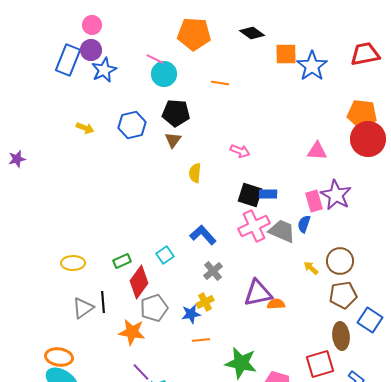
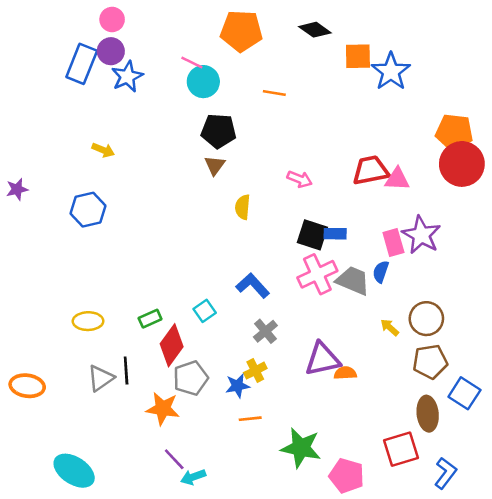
red trapezoid: (365, 54) -> (371, 170), moved
blue hexagon: (132, 125) -> (88, 210), moved
orange ellipse: (59, 357) -> (27, 386), moved

